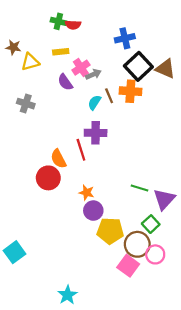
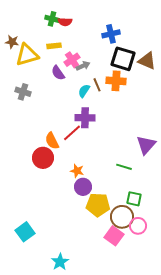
yellow triangle: (30, 62) -> (27, 55), size x1.4
black square: (138, 66) -> (123, 59), turned -30
red line: (81, 150) -> (72, 133), turned 66
purple triangle: (164, 199) -> (146, 145), moved
green square: (151, 224) -> (134, 199), turned -35
cyan square: (15, 252) -> (25, 232), moved

